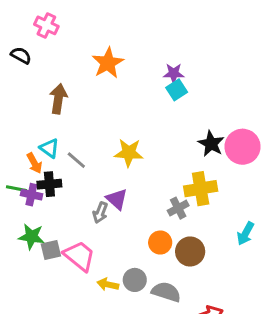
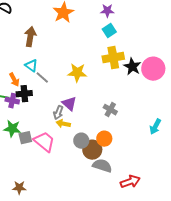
purple star: (174, 73) -> (107, 11), moved
cyan triangle: (49, 148) -> (31, 66), moved
yellow cross: (201, 189) -> (113, 58), moved
gray cross: (178, 208) -> (110, 110), turned -32
orange circle: (160, 243) -> (104, 139), moved
brown circle: (190, 251) -> (92, 150), moved
gray circle: (135, 280) -> (81, 141), moved
yellow arrow: (108, 284) -> (63, 124), moved

